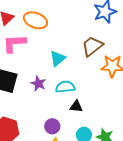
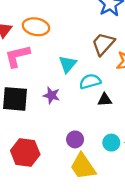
cyan semicircle: (65, 87) -> (90, 81), moved
black triangle: (76, 106) -> (105, 100), moved

